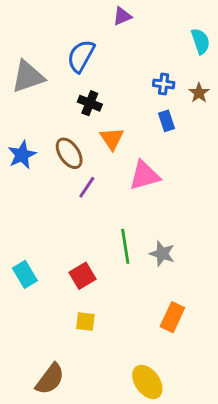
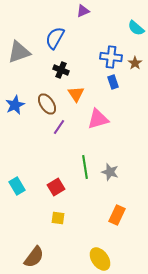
cyan semicircle: (200, 41) -> (136, 28), turned 150
blue cross: (164, 84) -> (111, 57), size x1.5

